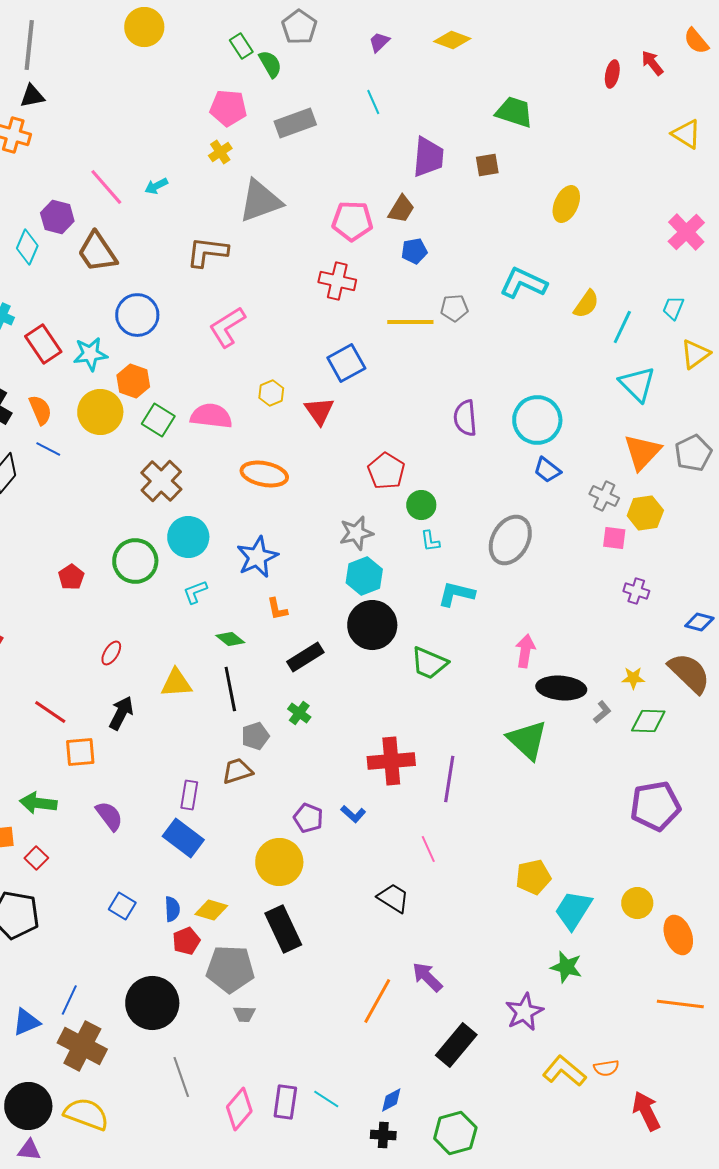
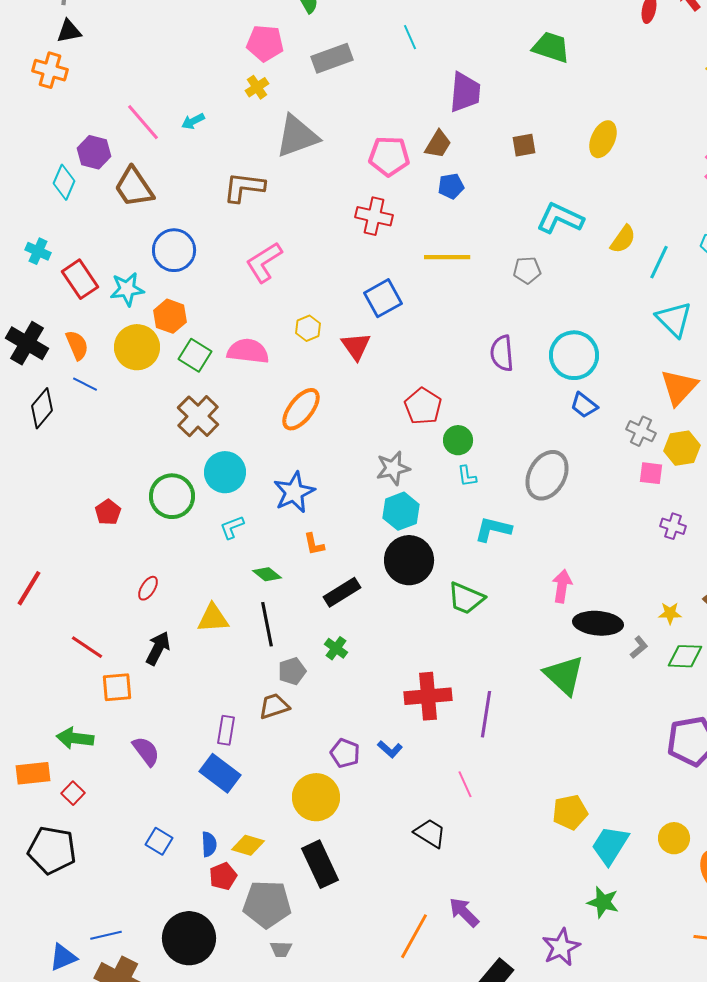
brown square: (487, 165) -> (524, 145), moved
gray pentagon: (454, 308) -> (527, 270), moved
orange ellipse: (264, 474) -> (301, 409), turned -63
blue line: (69, 1000) -> (106, 935), turned 52

